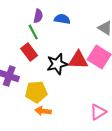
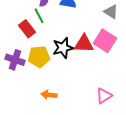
red rectangle: (29, 52) -> (27, 29), moved
yellow pentagon: (36, 92) -> (39, 57), moved

